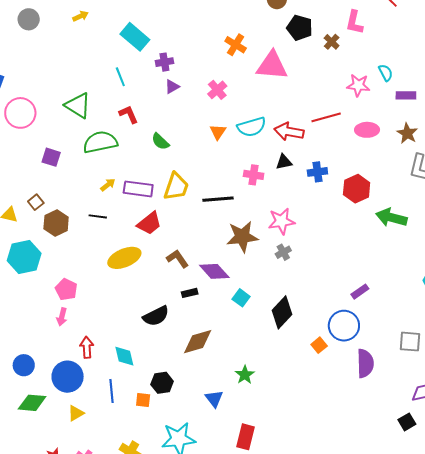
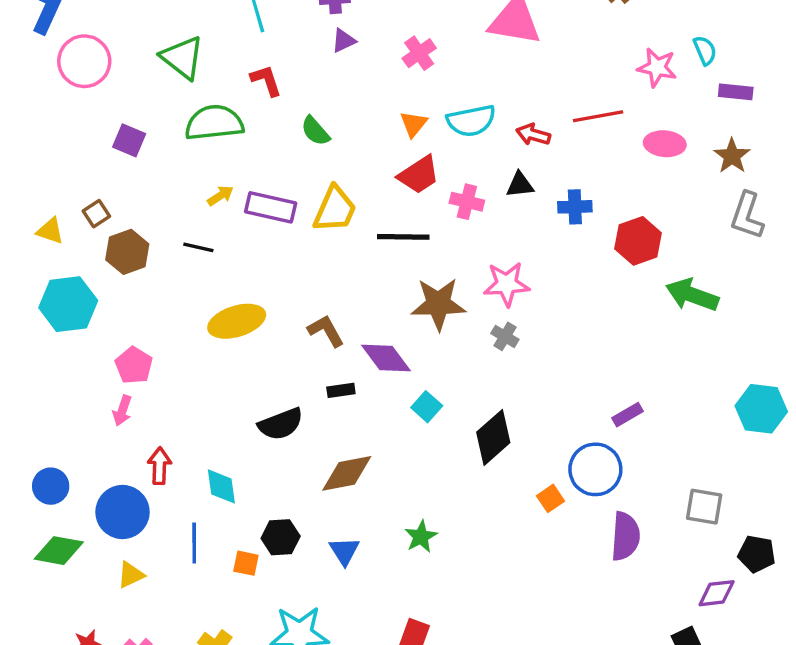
red arrow: (289, 132) -> (533, 134), size x0.7
red trapezoid: (149, 223) -> (419, 175), moved
gray cross: (283, 252) -> (505, 336), turned -35
blue triangle: (214, 399) -> (344, 551), moved

